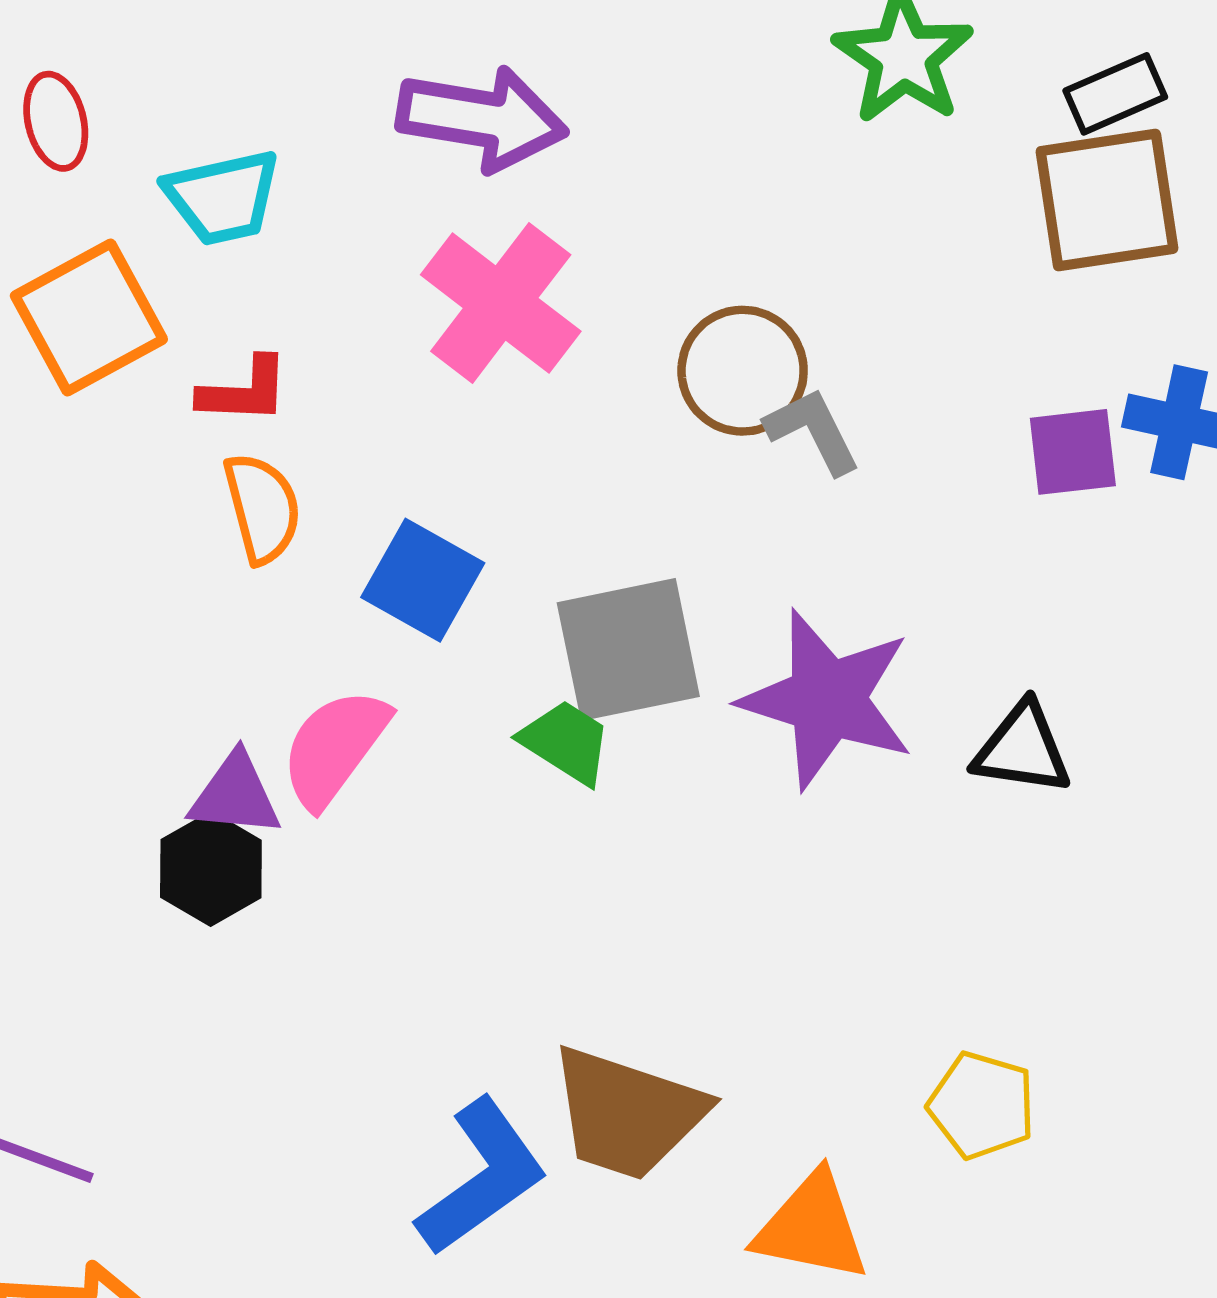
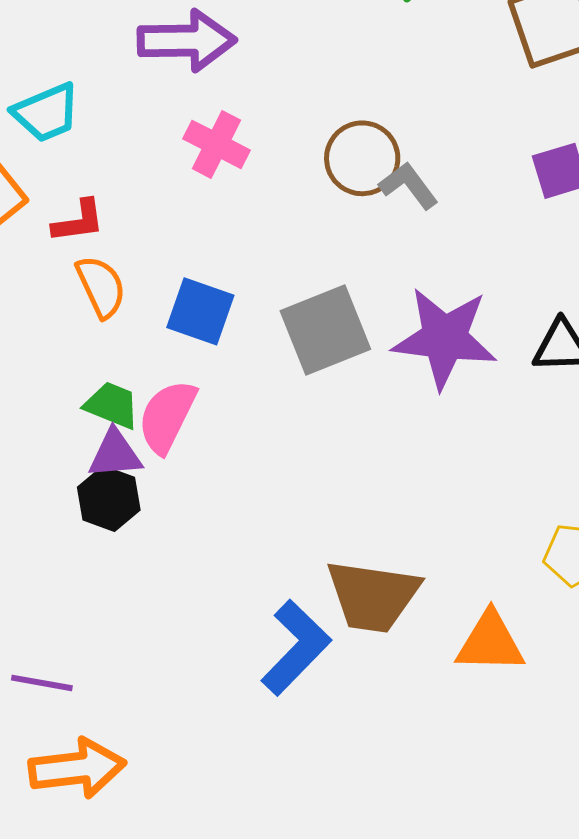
pink cross: (501, 303) -> (217, 144), size x0.7
green trapezoid: (566, 742) -> (112, 405), moved

